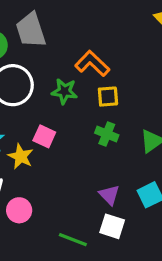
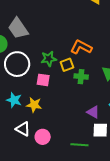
orange L-shape: (92, 64) -> (81, 47), moved
yellow square: (108, 97) -> (67, 65), moved
pink square: (44, 136) -> (43, 80), moved

